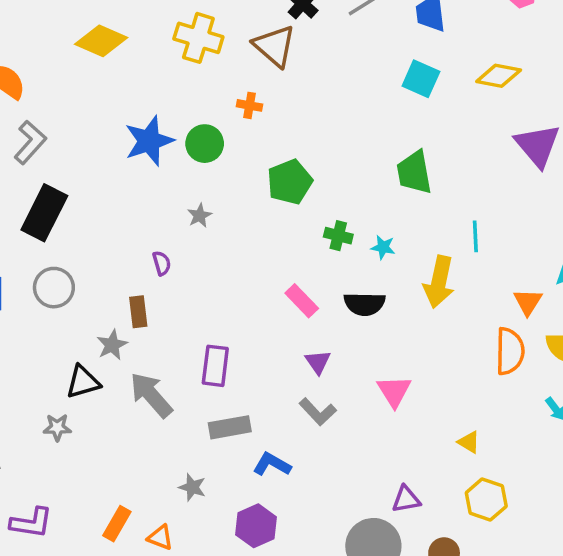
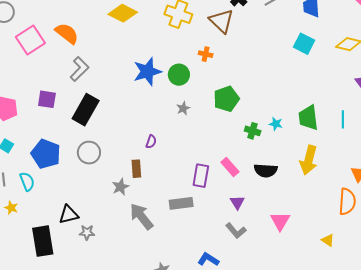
green trapezoid: (414, 172) -> (308, 118), moved
gray star: (200, 216) -> (183, 108), moved
cyan line: (475, 236) -> (343, 119), moved
cyan star: (383, 247) -> (276, 124), moved
purple semicircle: (162, 263) -> (151, 142), turned 32
purple rectangle: (215, 366) -> (201, 176), moved
black triangle: (83, 382) -> (69, 215), moved
gray rectangle: (230, 427) -> (181, 203), moved
yellow triangle: (469, 442) -> (328, 240), moved

